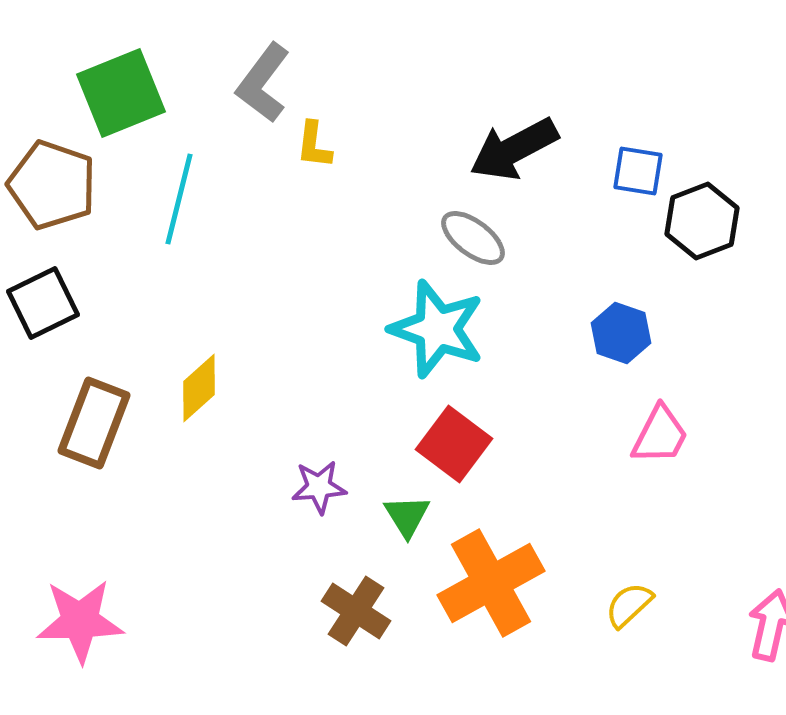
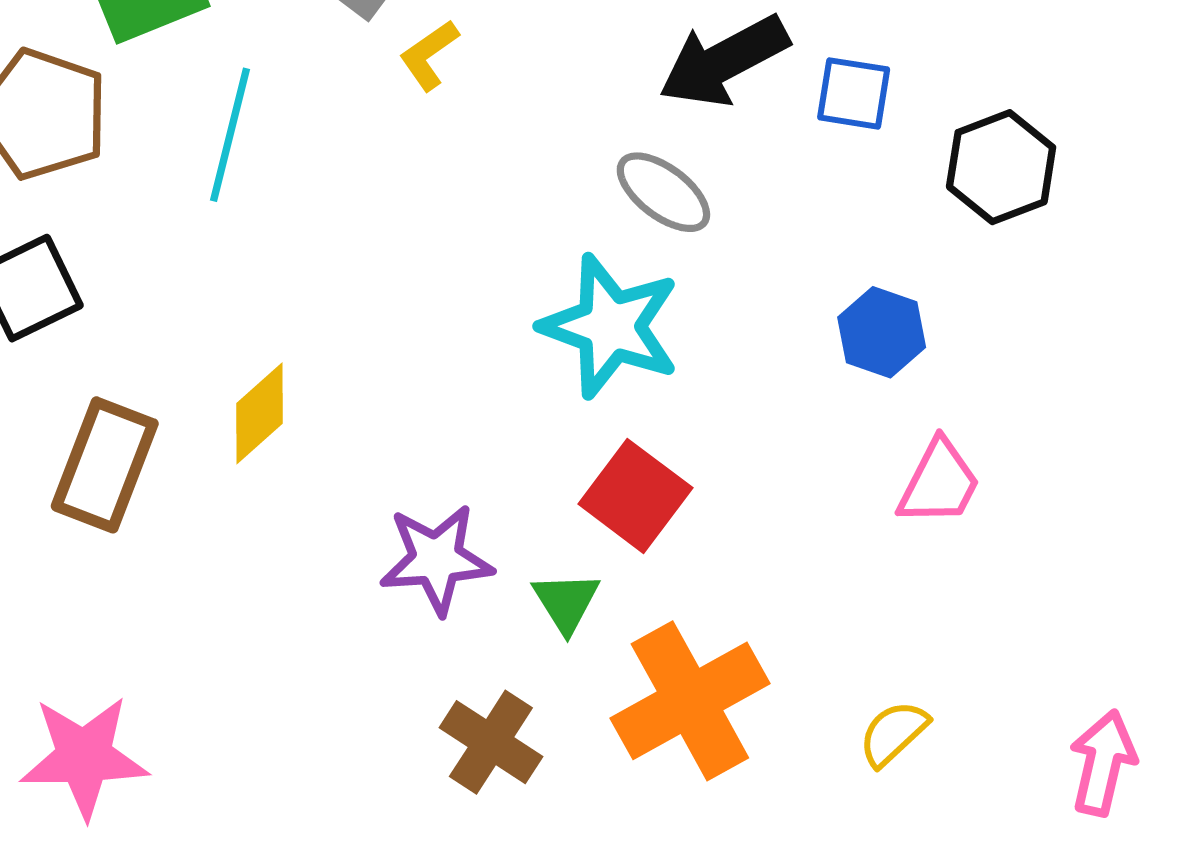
yellow L-shape: (314, 145) -> (429, 55), turned 48
blue square: (638, 171) -> (854, 93), moved
purple star: (319, 487) -> (436, 559), size x1.4

